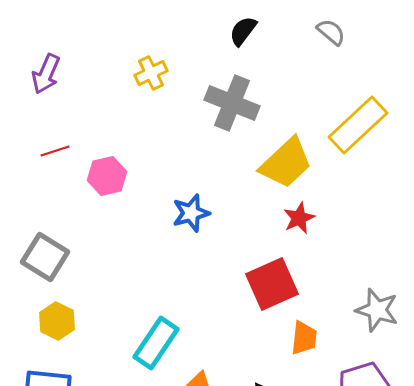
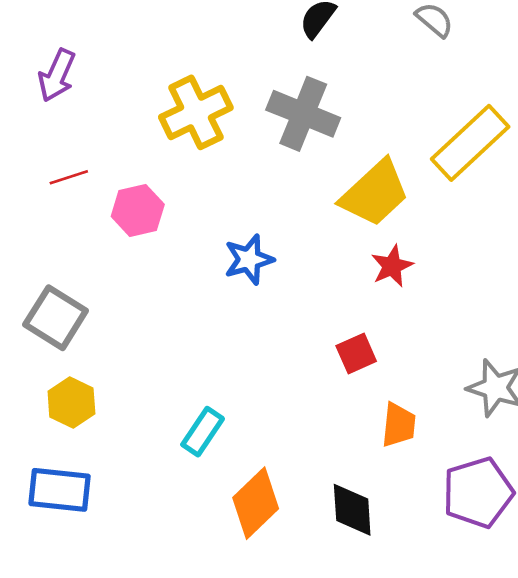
yellow cross: (151, 73) -> (196, 112), moved, size x1.6
red square: (272, 284) -> (356, 353), size x0.6
cyan rectangle: (156, 343) -> (203, 432), size x0.7

